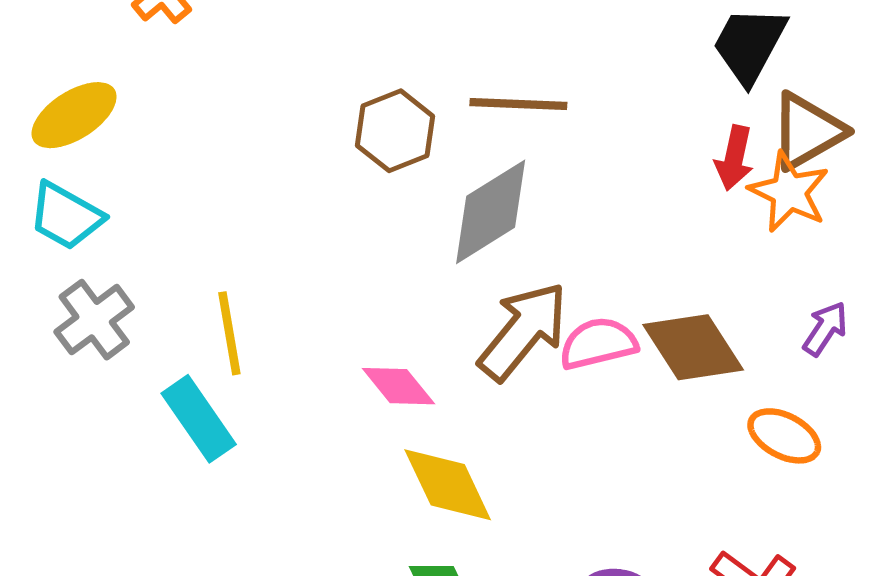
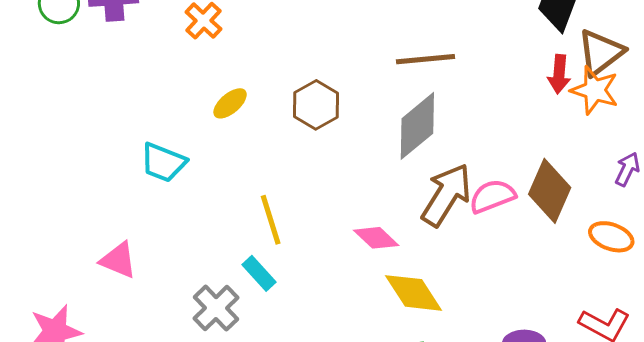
yellow ellipse: (74, 115) -> (230, 103), moved, size x0.7
brown hexagon: (395, 131) -> (316, 105), moved
gray cross: (94, 320) -> (216, 308), moved
brown diamond: (693, 347) -> (550, 191), turned 64
cyan rectangle: (199, 419) -> (259, 273), size x0.7

